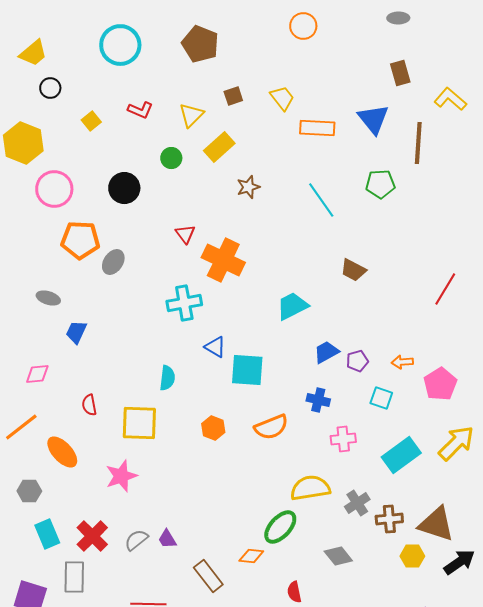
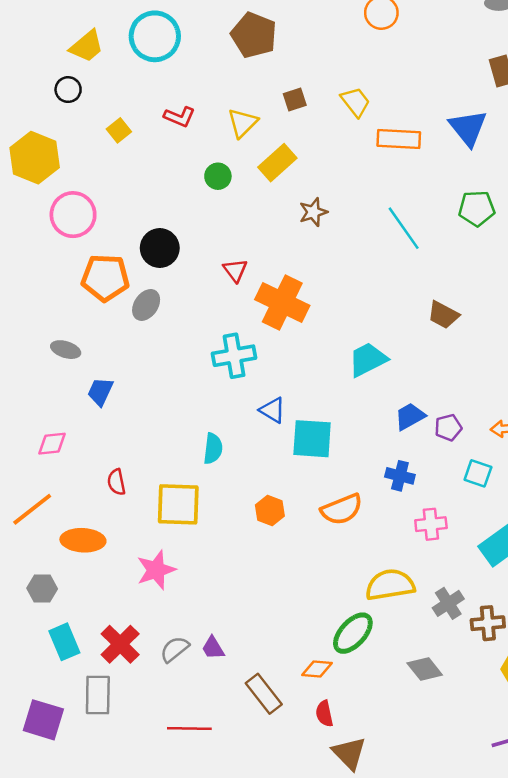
yellow trapezoid: (33, 53) -> (87, 46), moved
black circle: (124, 188) -> (160, 248), moved
orange ellipse: (62, 452) -> (83, 540), turned -44
red semicircle: (294, 592) -> (324, 714), moved

